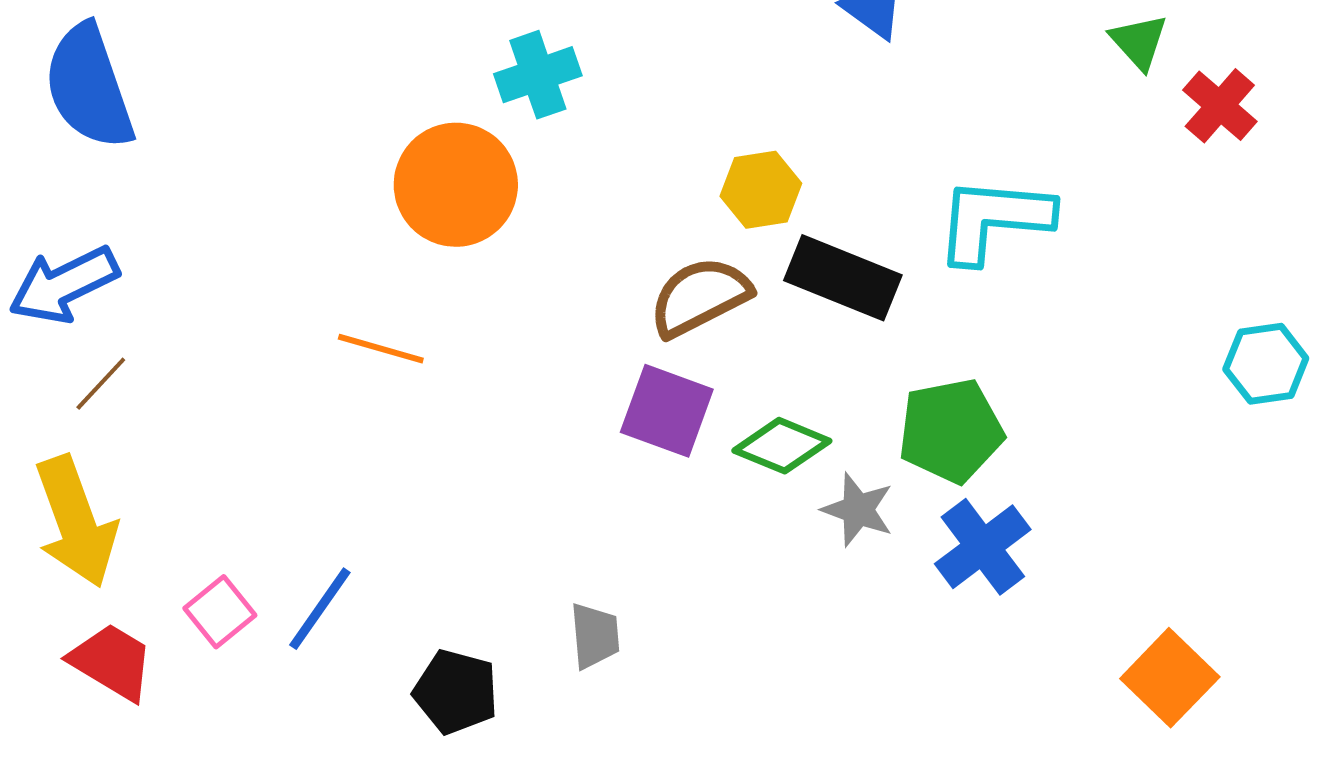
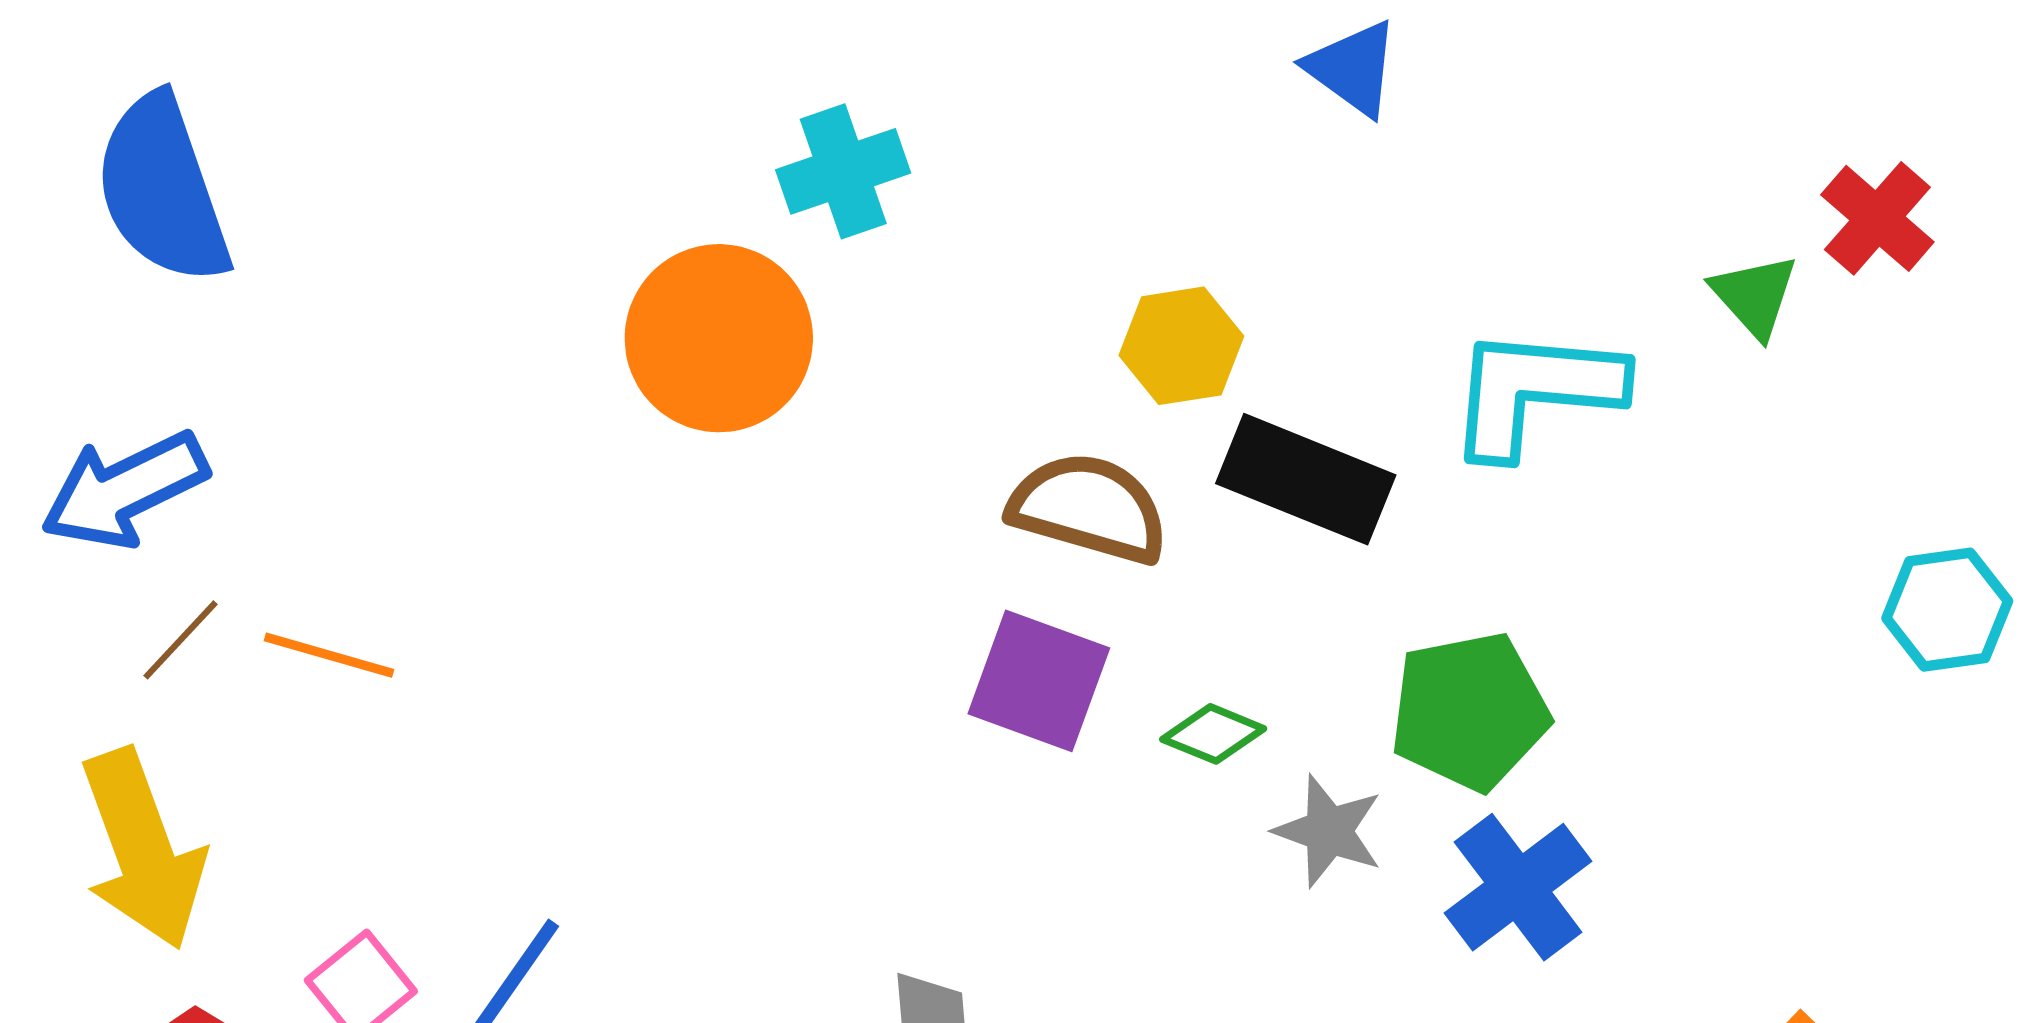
green triangle: (1139, 42) -> (1755, 296), moved
brown semicircle: (700, 297) -> (1089, 508), turned 43
orange line: (381, 349) -> (329, 655), moved
green diamond: (782, 446) -> (1213, 734), size x0.7

